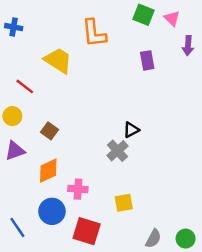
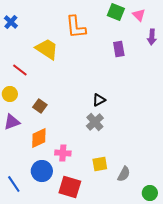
blue cross: (14, 27) -> (11, 22), turned 32
black triangle: (131, 130) -> (99, 100), moved
gray semicircle: (153, 239) -> (124, 174), moved

